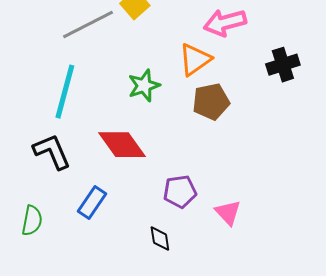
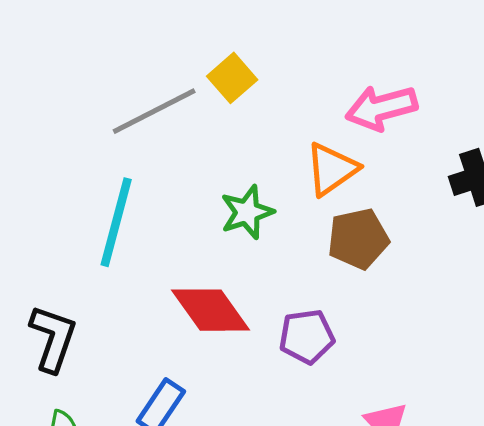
black L-shape: (52, 152) -> (53, 338), moved, turned 42
purple pentagon: (180, 192) -> (307, 337), moved

